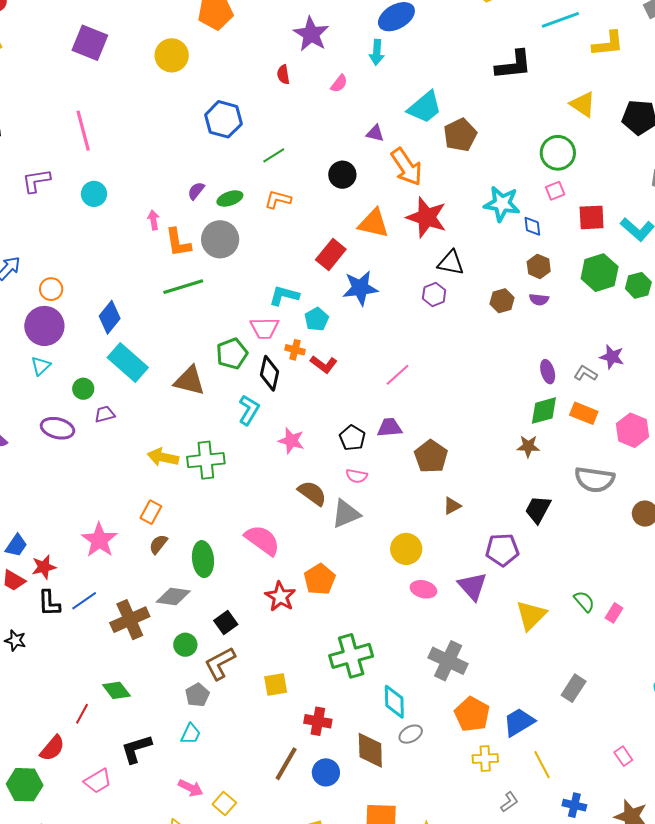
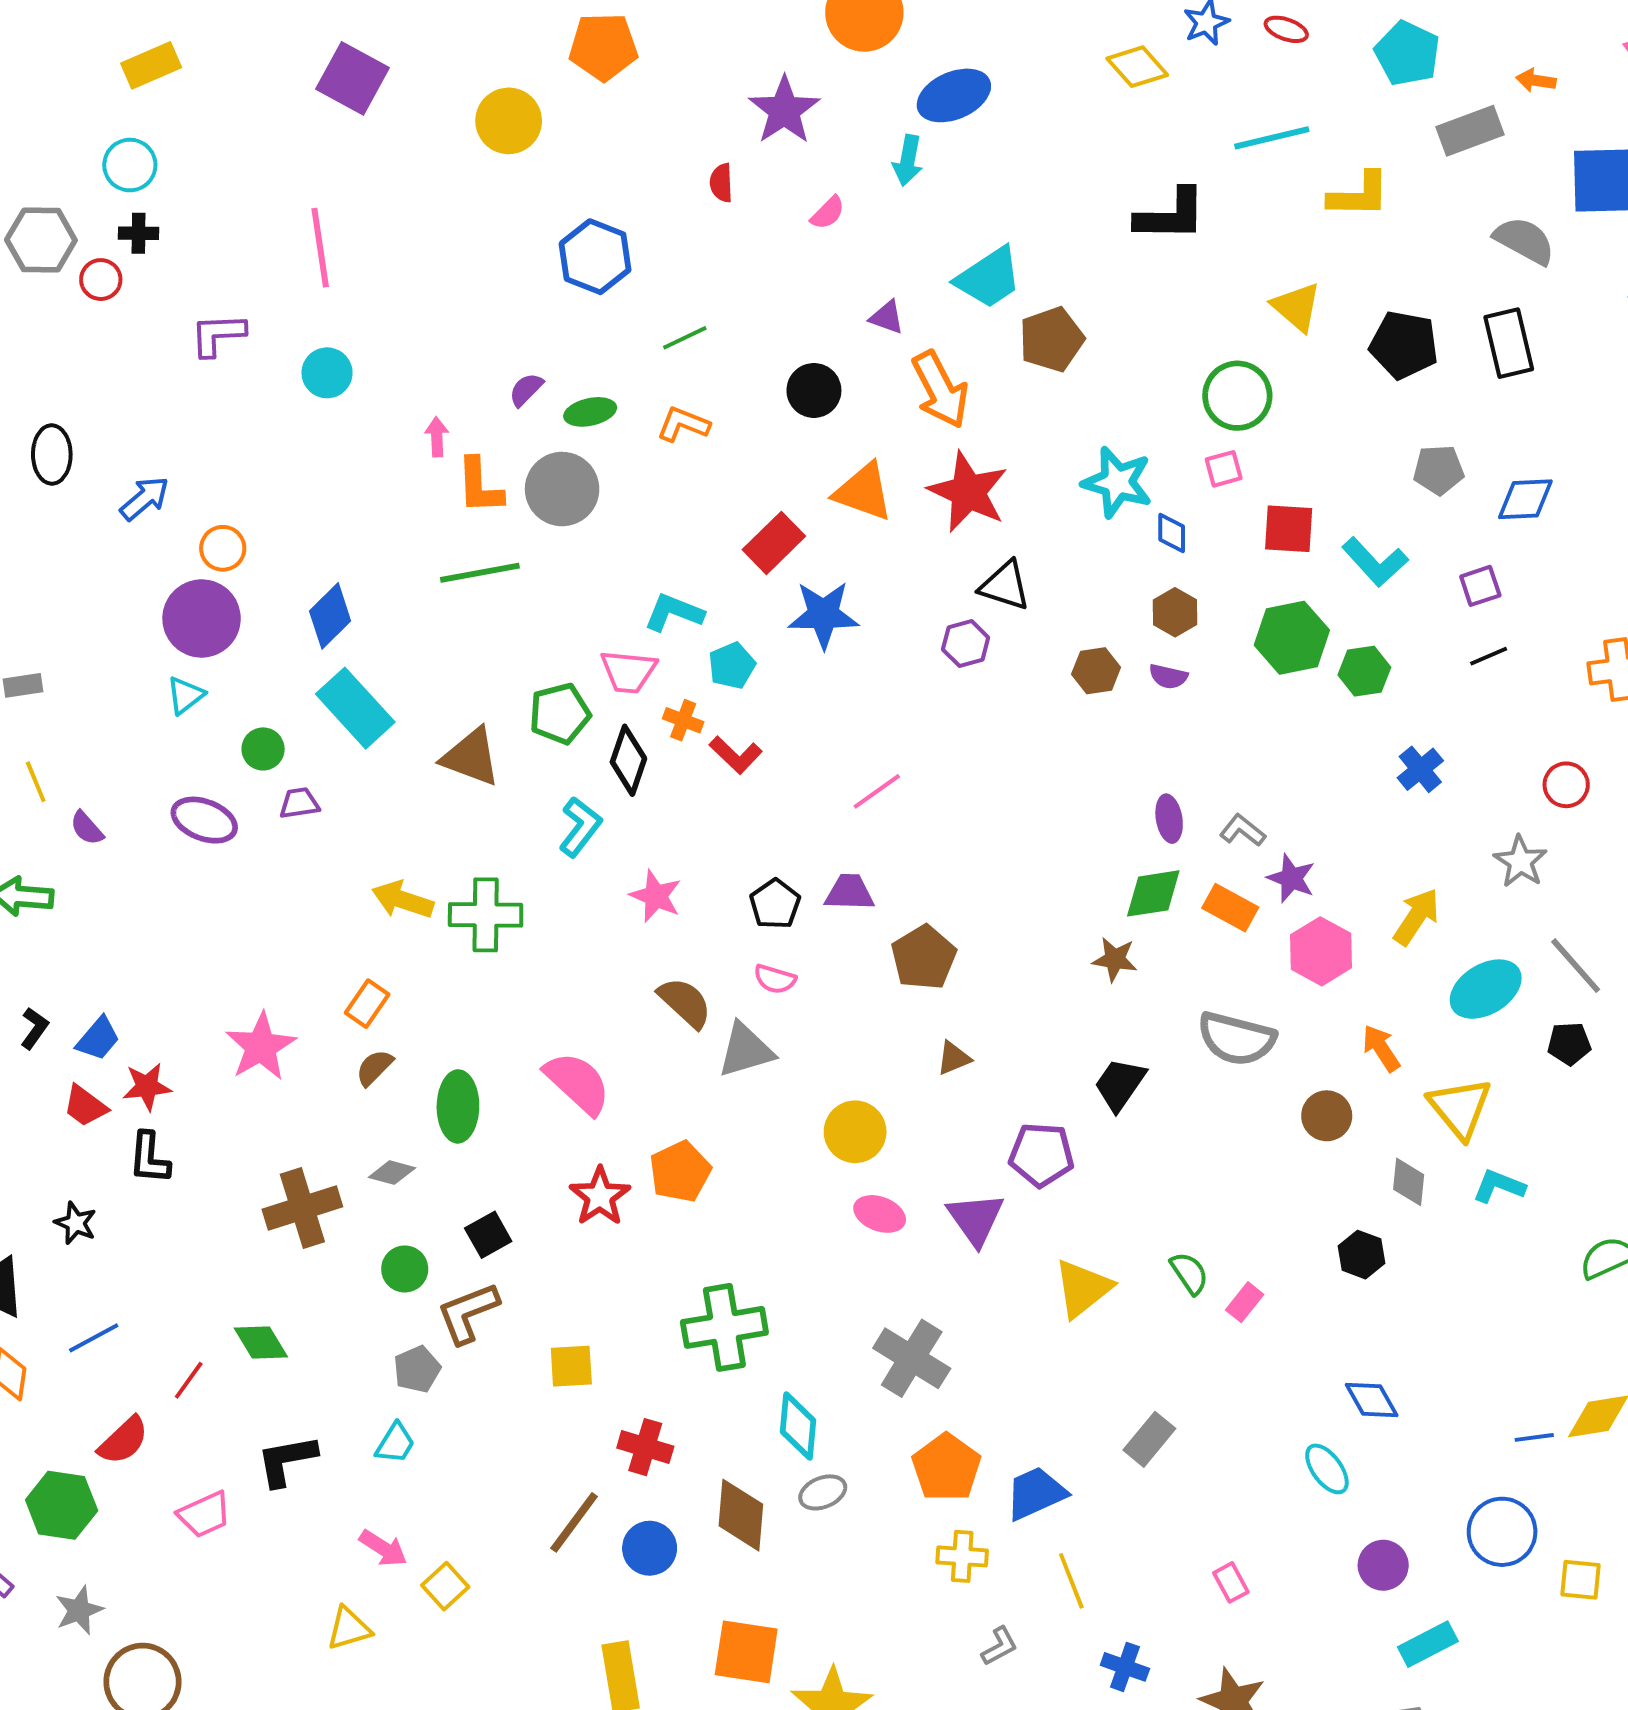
purple star: (612, 357) -> (1291, 878), moved
gray diamond: (173, 596) -> (392, 1173), size x0.7
blue line: (84, 601) -> (94, 1338), moved

